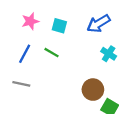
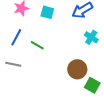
green line: (51, 53) -> (37, 45), moved

